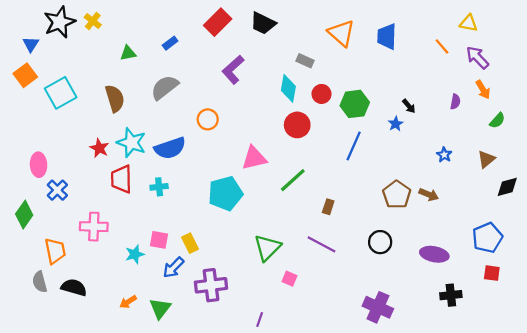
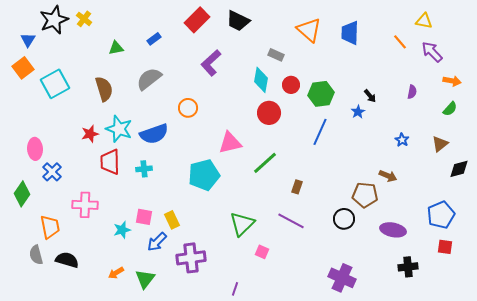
orange arrow: (483, 90) -> (452, 81), moved, turned -48
red star: (99, 148) -> (90, 134), turned 30
brown pentagon: (397, 195) -> (365, 195), moved, turned -30

